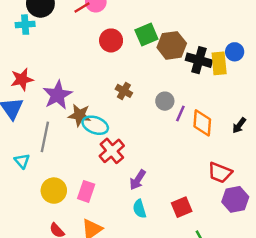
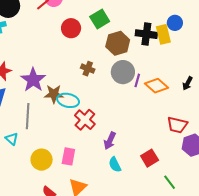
brown hexagon: (172, 45) -> (118, 43), moved
gray circle: (165, 101) -> (123, 72), size x1.5
orange diamond: (202, 123) -> (157, 86), turned -45

